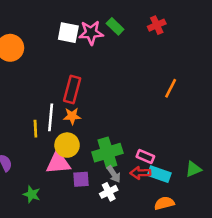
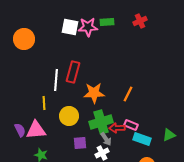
green rectangle: (115, 26) -> (107, 22), turned -48
orange line: (171, 88) -> (128, 94), moved
orange star: (72, 116) -> (94, 93), moved, size x1.5
white line: (51, 117) -> (56, 80), moved
pink triangle: (58, 163) -> (36, 130), moved
red arrow: (140, 173) -> (117, 128), moved

